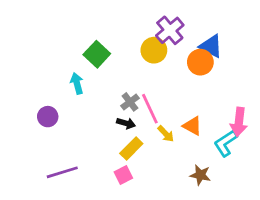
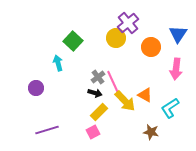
blue triangle: (211, 46) -> (178, 34), moved, turned 36
pink arrow: (239, 122) -> (176, 69), moved
yellow arrow: (166, 134) -> (125, 101), size x1.6

